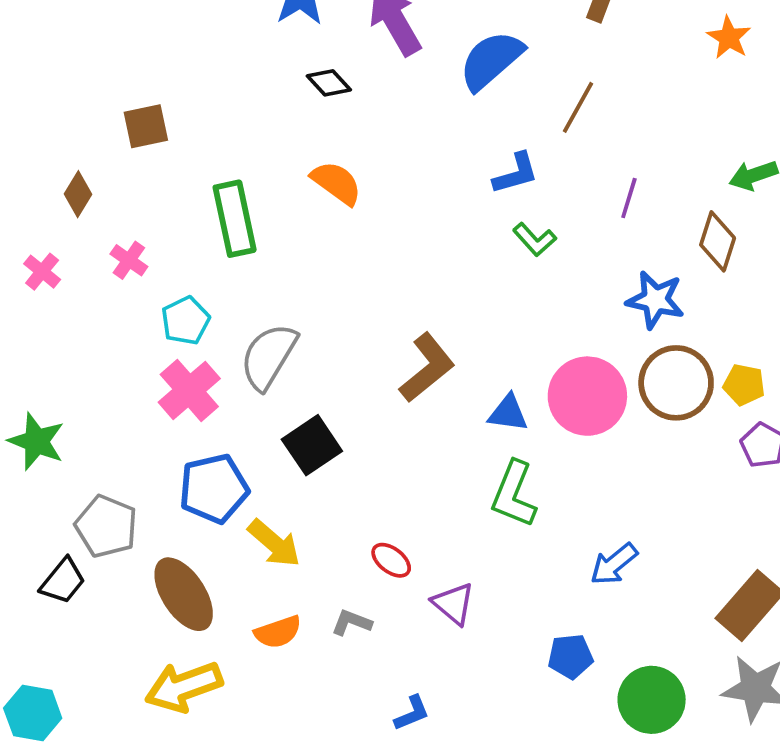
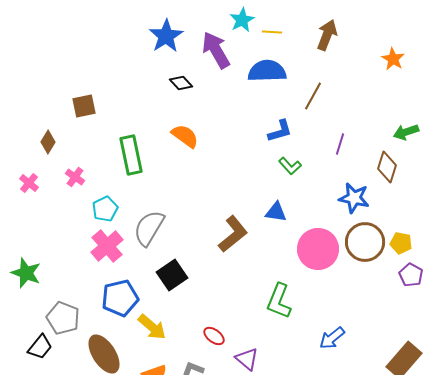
blue semicircle: (491, 60) -> (267, 71), turned 39
blue triangle: (508, 413) -> (276, 212), moved

